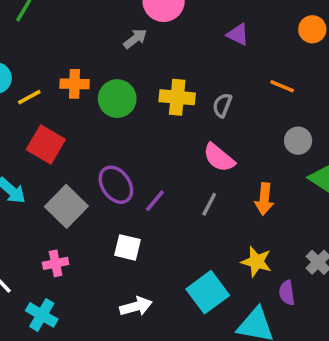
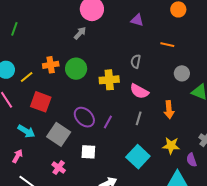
yellow cross: (177, 97) -> (109, 80), moved
white square: (128, 247) -> (88, 152), moved
pink cross: (56, 263) -> (59, 168), turned -32
cyan square: (208, 292) -> (138, 157), moved

